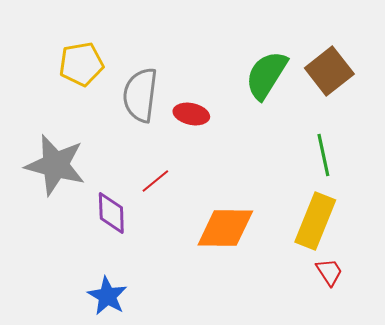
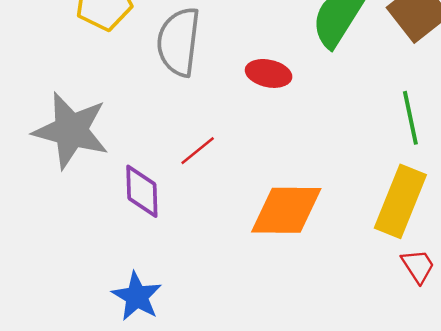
red ellipse: (191, 114) -> (269, 73), moved

